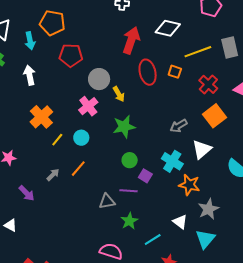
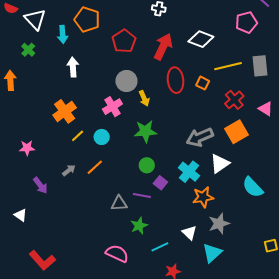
red pentagon: (71, 55) -> (124, 41), moved, turned 30
white arrow: (30, 75) -> (73, 67), moved
gray arrow: (179, 126) -> (200, 137), size x1.5
orange star: (189, 185) -> (203, 197), turned -30

